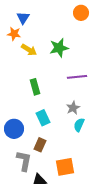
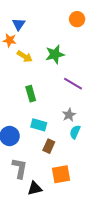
purple line: (77, 77) -> (73, 84), turned 36
cyan rectangle: (43, 118) -> (39, 125), turned -49
brown rectangle: (40, 145) -> (49, 146), moved

